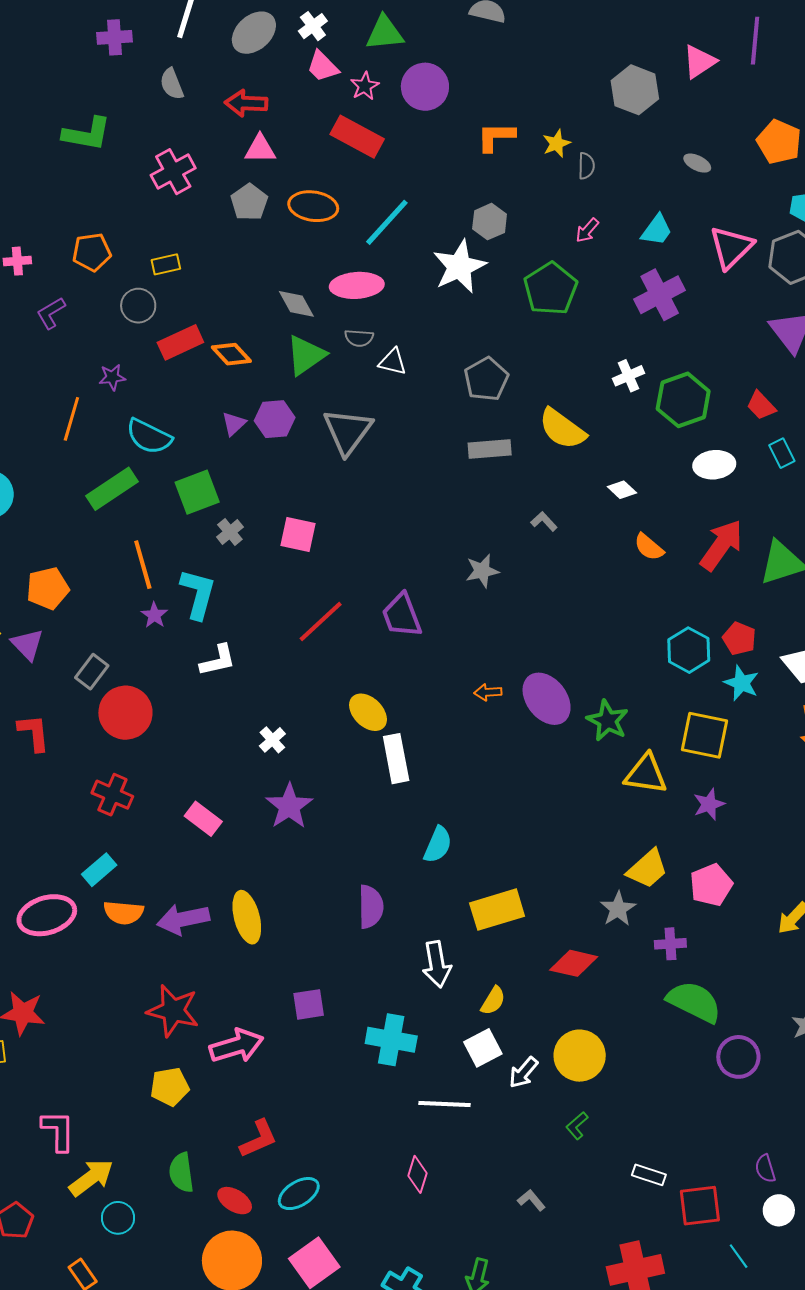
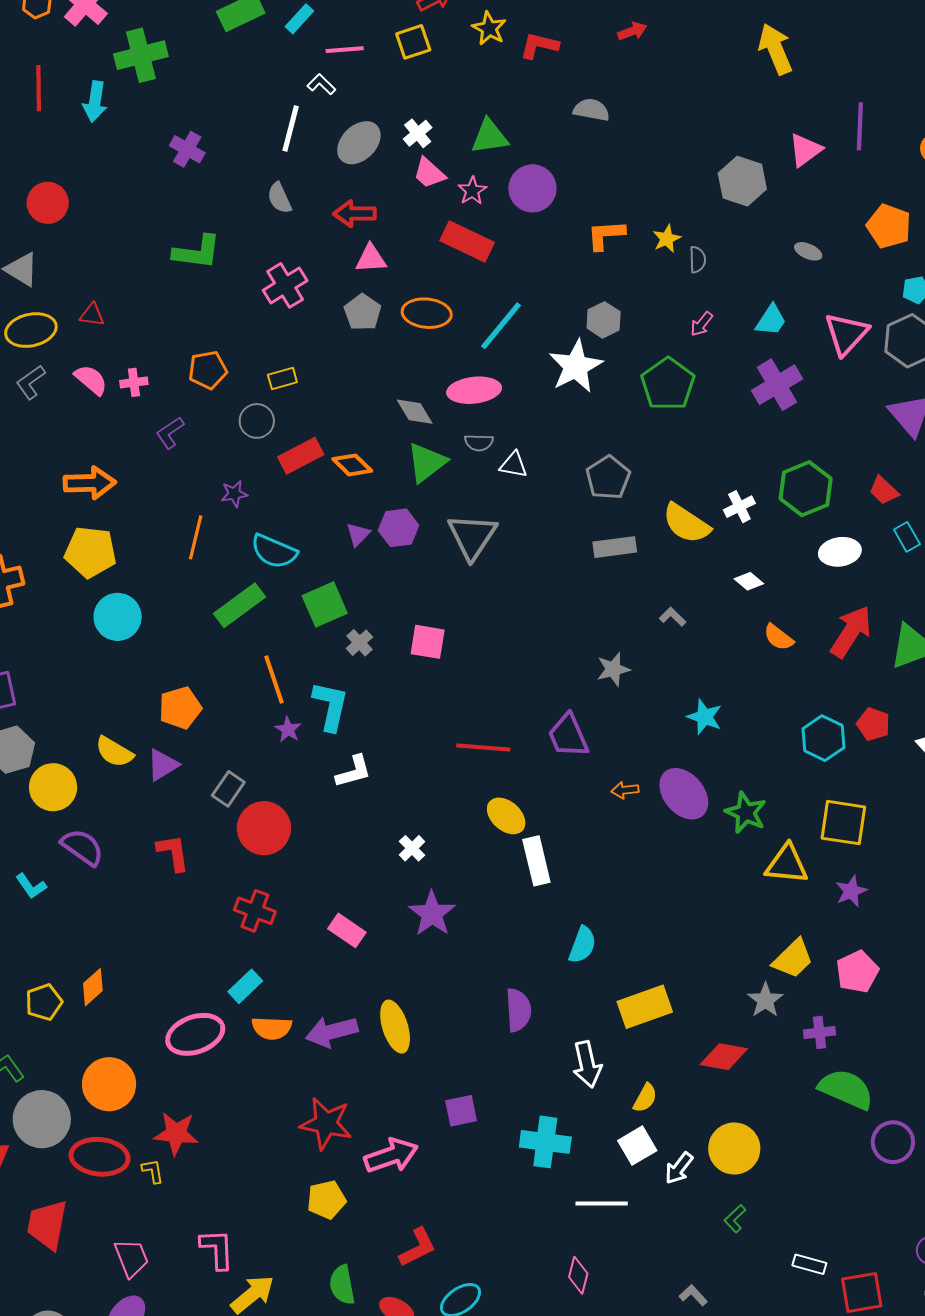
purple cross: (115, 37) -> (187, 149), moved, turned 36
white cross: (628, 376) -> (739, 507), moved
purple trapezoid: (402, 615) -> (568, 736), moved
red line: (321, 621) -> (483, 747), moved, turned 50
purple triangle: (27, 644) -> (163, 765), turned 45
cyan star: (741, 683) -> (705, 717), moved

